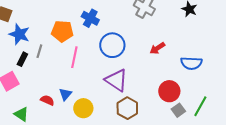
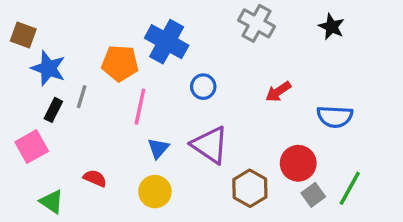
blue cross: (90, 18) -> (167, 42), size x1.4
blue circle: (112, 45) -> (203, 87), size x0.6
blue triangle: (65, 94) -> (158, 148), moved
brown hexagon: (127, 108) -> (250, 188), moved

